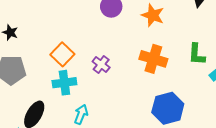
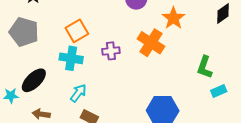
orange cross: (153, 59) -> (151, 43), moved
purple cross: (101, 64) -> (111, 51), turned 30

